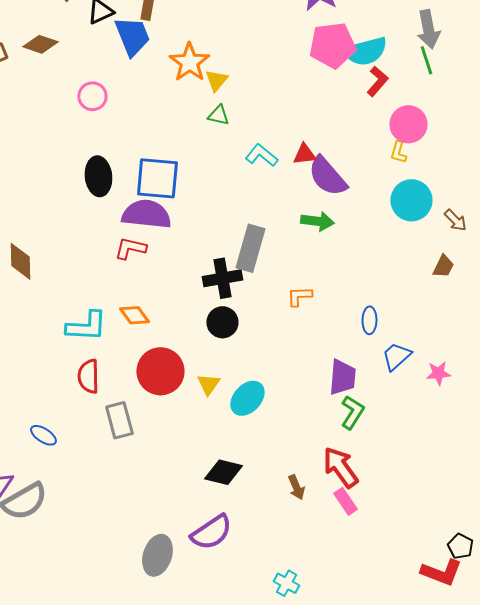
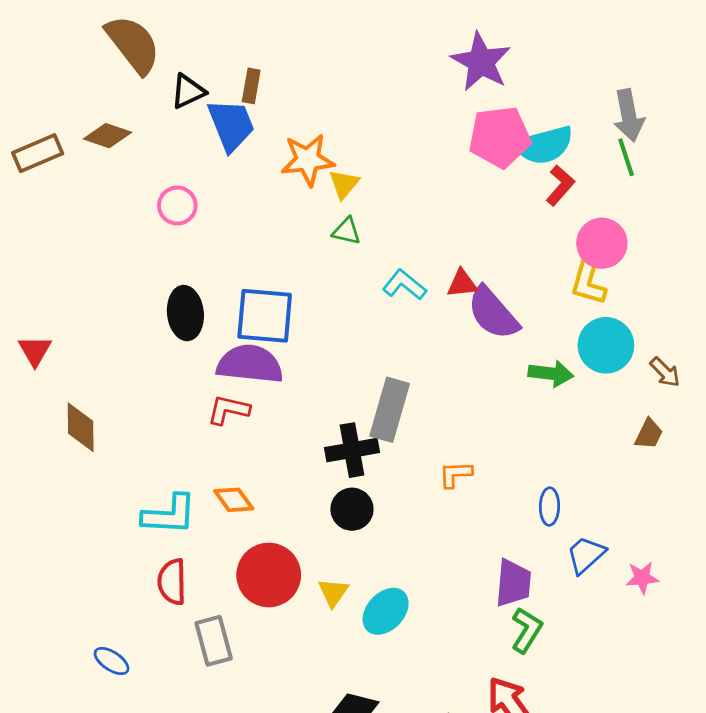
orange star: (189, 62) -> (308, 160), turned 30
yellow L-shape: (398, 152) -> (588, 281), size x1.6
green arrow: (317, 221) -> (551, 373), moved

